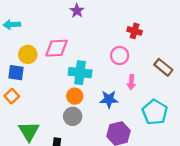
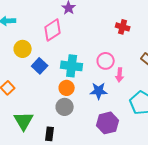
pink diamond: (57, 48) -> (53, 30), moved, turned -30
pink circle: (120, 56) -> (106, 61), moved
blue square: (16, 73) -> (40, 66), moved, turned 35

